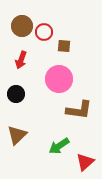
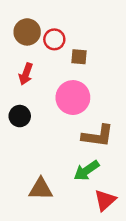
brown triangle: (17, 135) -> (41, 189), moved, turned 45
green arrow: (59, 146) -> (87, 170), moved

